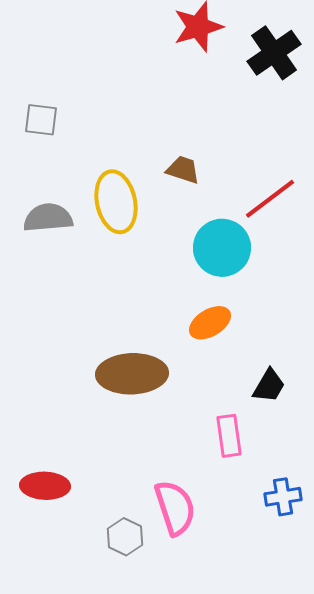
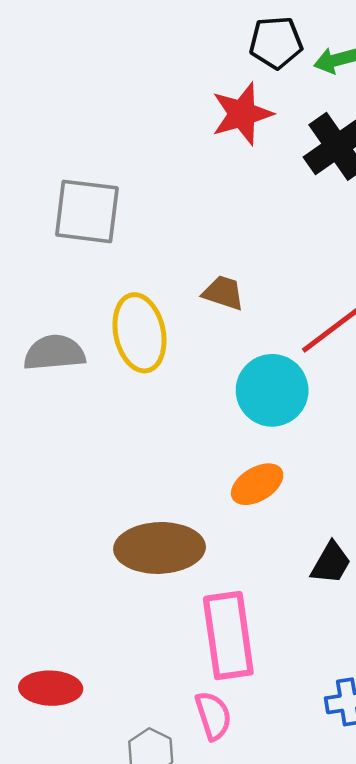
gray square: (41, 120) -> (87, 211), moved, size x1.6
pink rectangle: (229, 436) -> (228, 636), moved, size x1.6
pink semicircle: (175, 508) -> (213, 716), size x0.7

